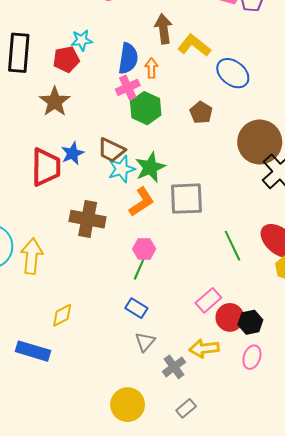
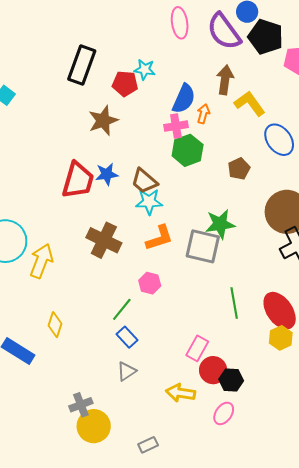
green star: (150, 167) -> (220, 224), moved
green line: (140, 267) -> (122, 309), moved
pink rectangle: (208, 300) -> (197, 348), turned -35
yellow diamond: (62, 315) -> (55, 325), turned -60
gray cross: (174, 367) -> (81, 405), moved

